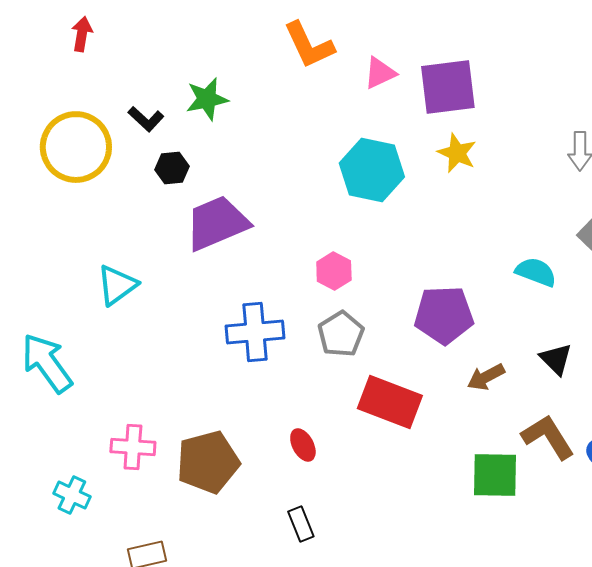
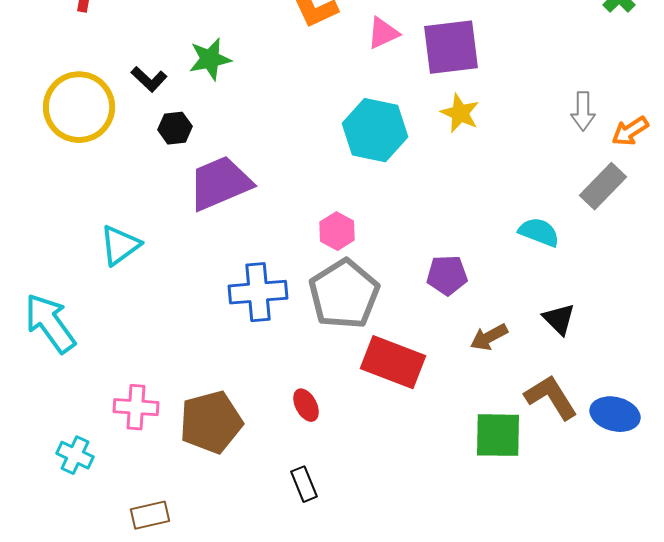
purple pentagon: (444, 315) -> (447, 275), size x0.7
gray pentagon: (341, 334) -> (344, 294), size x1.5

